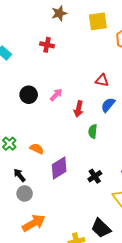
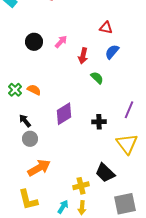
green semicircle: (93, 131) -> (97, 78), turned 128
orange semicircle: (37, 149) -> (34, 90), moved
black cross: (95, 176) -> (99, 122), turned 32

